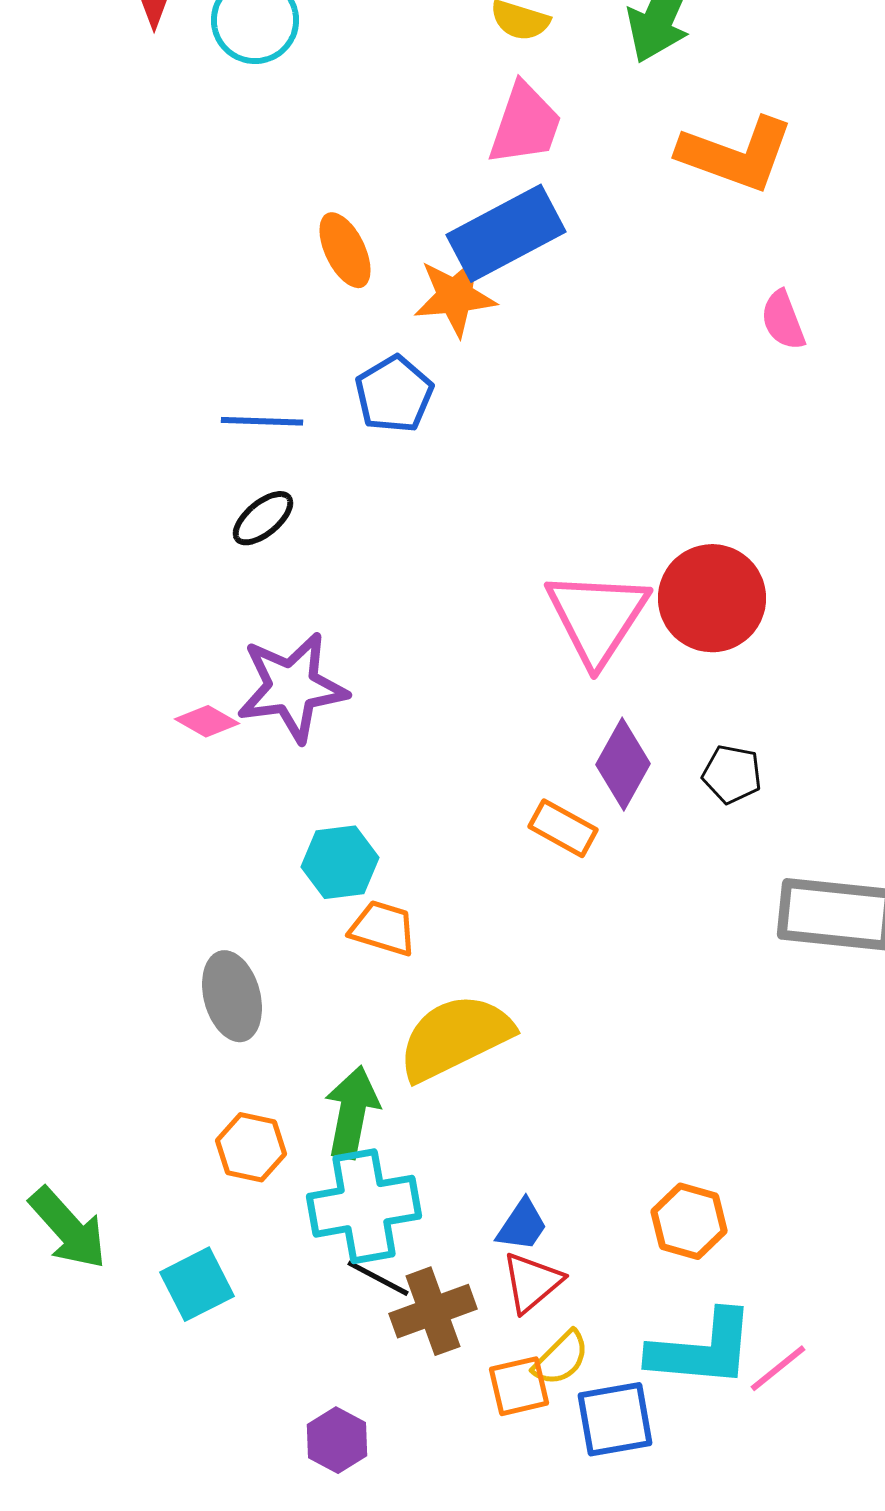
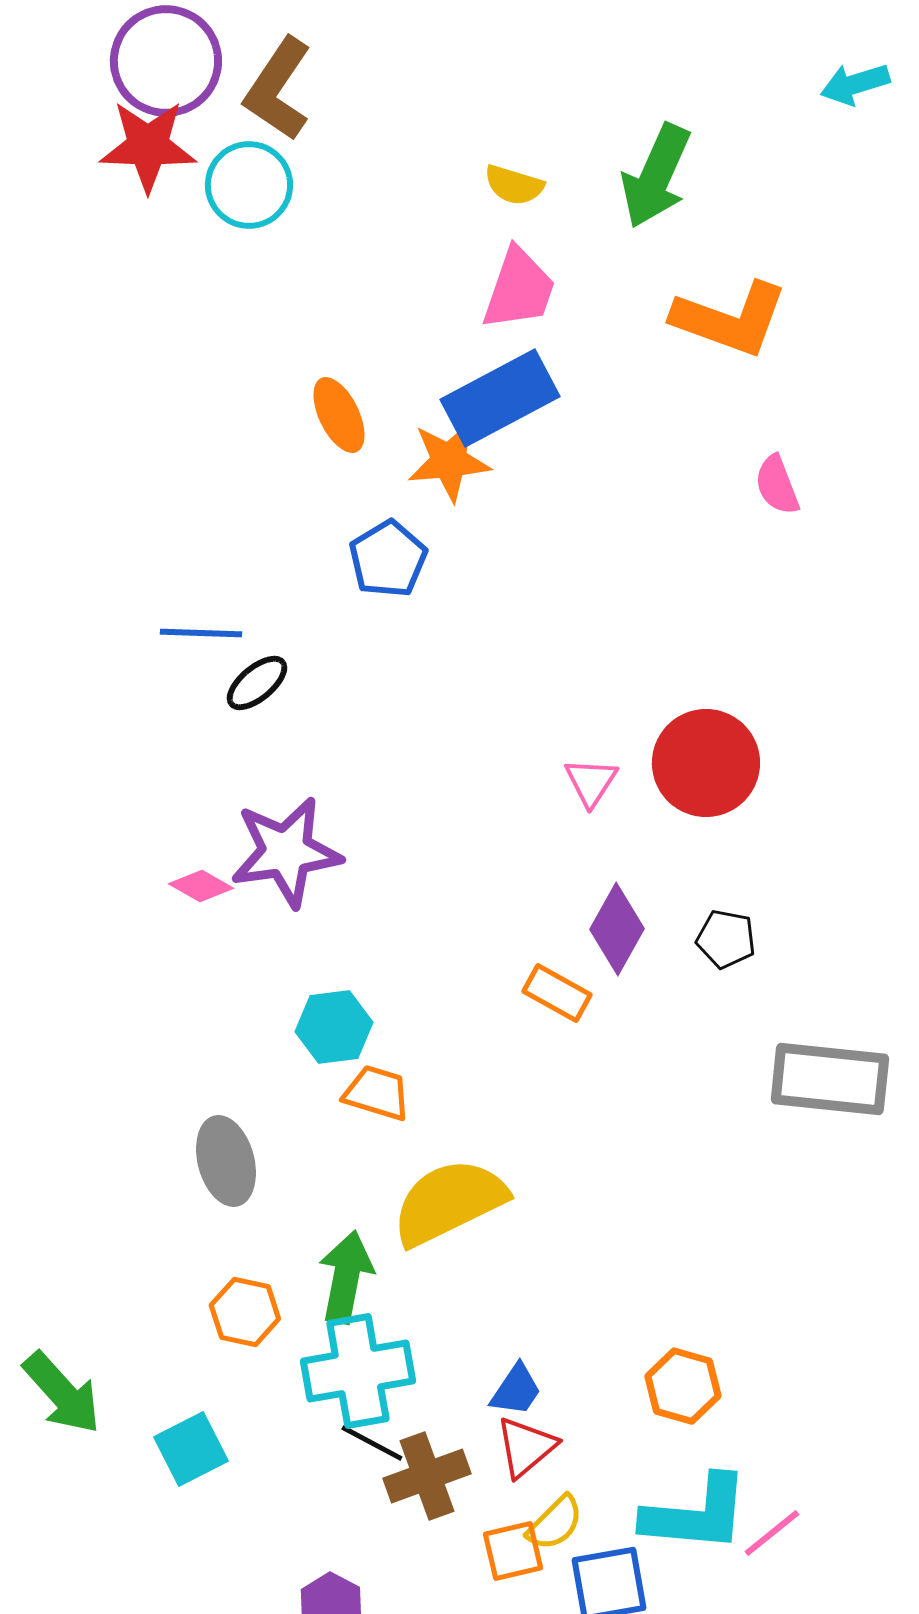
blue line: (262, 421) -> (201, 633), moved
pink triangle: (597, 617) -> (591, 782), size x0.5

